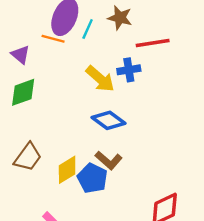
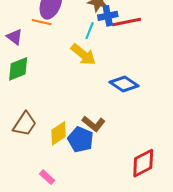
cyan line: (88, 29) -> (90, 31), moved
blue cross: (129, 70) -> (108, 16), moved
blue diamond: (108, 120) -> (124, 84), moved

